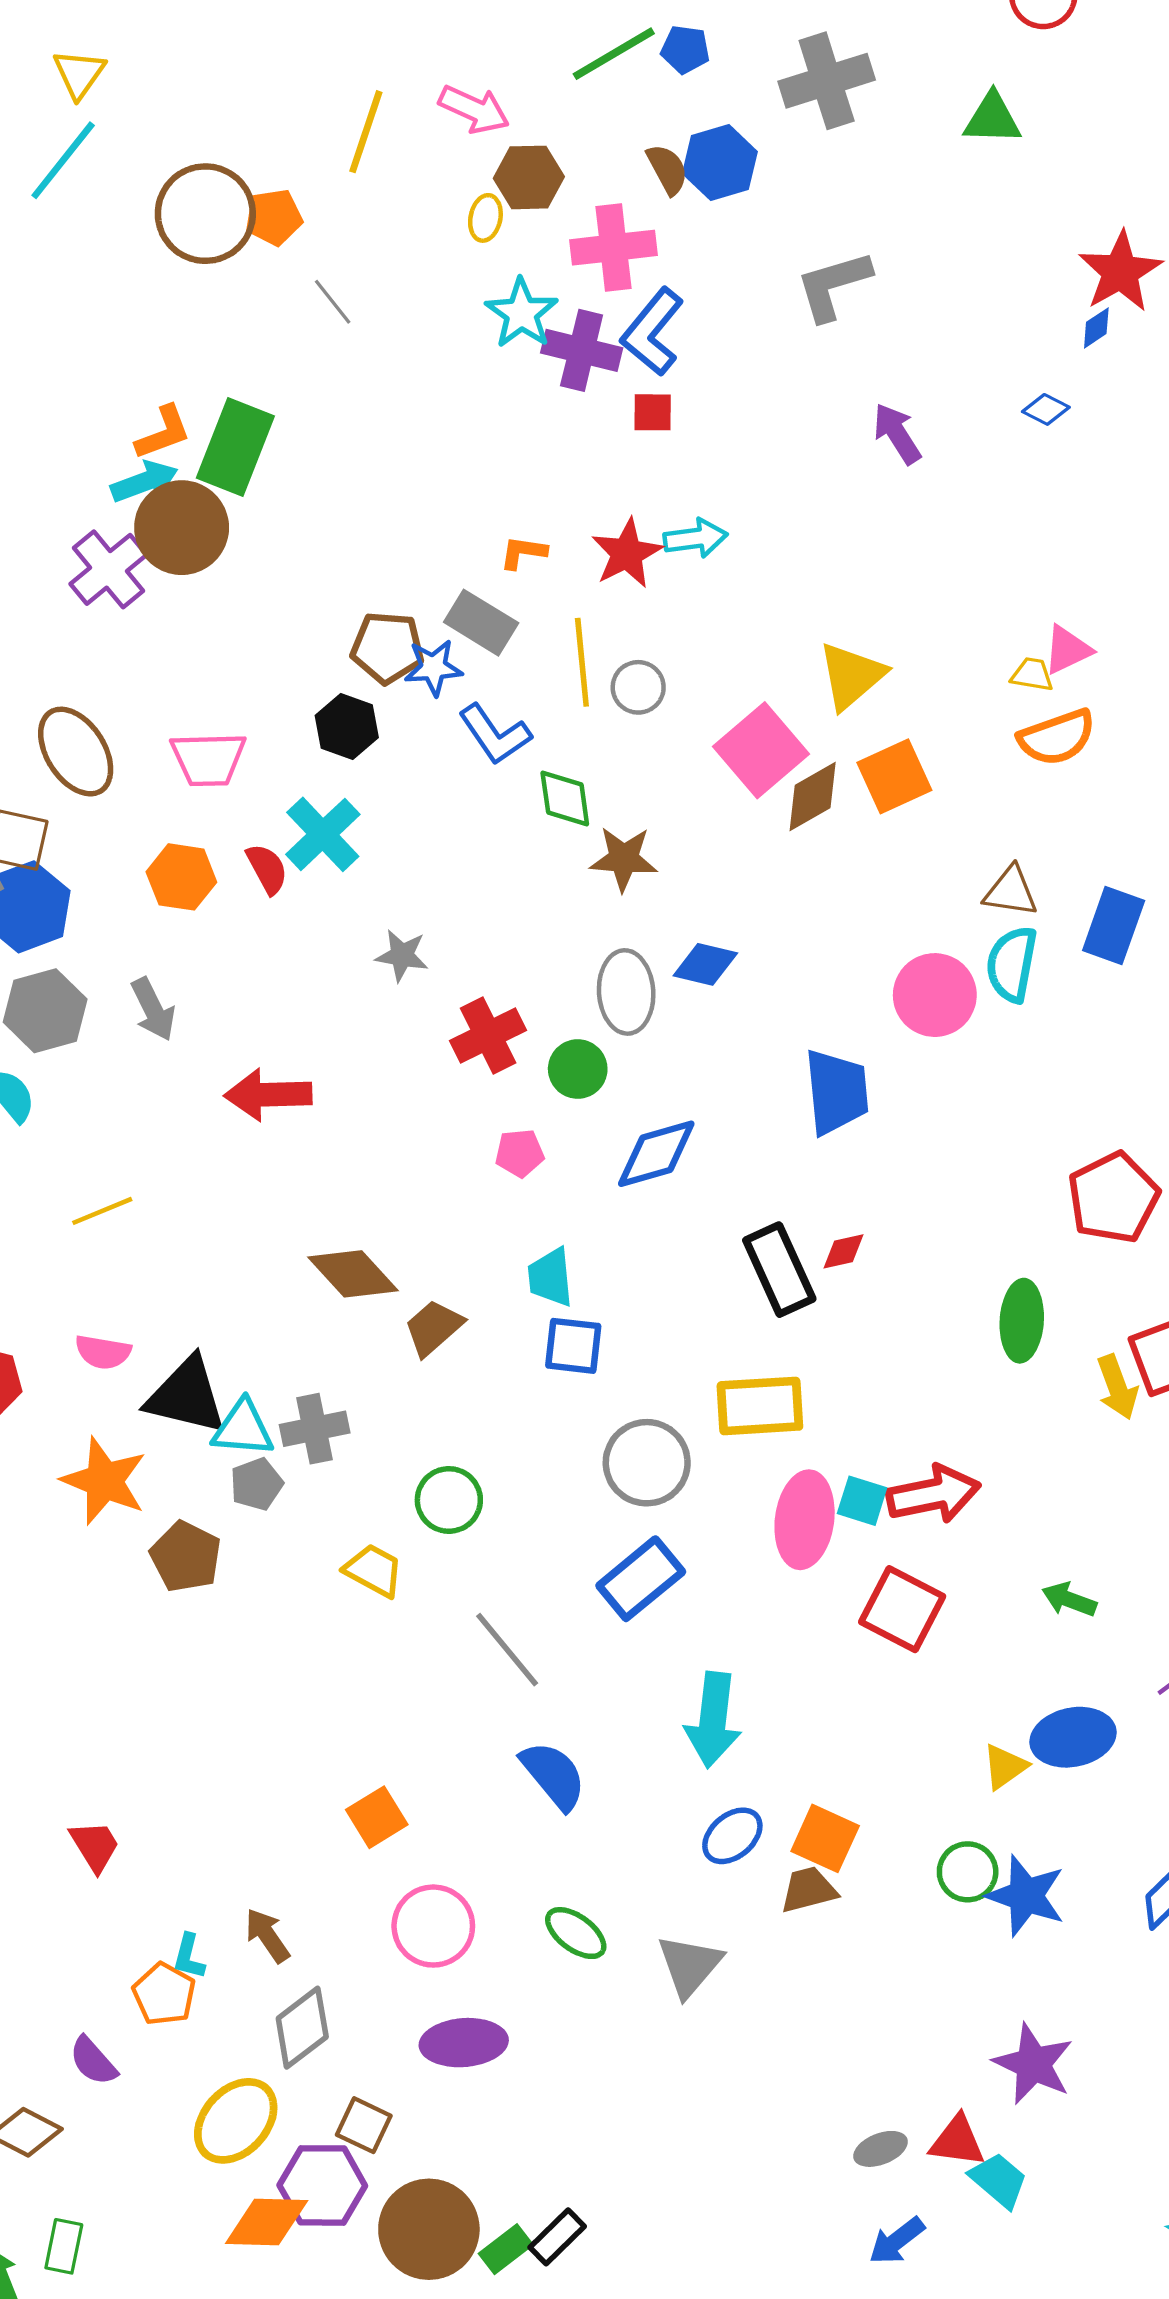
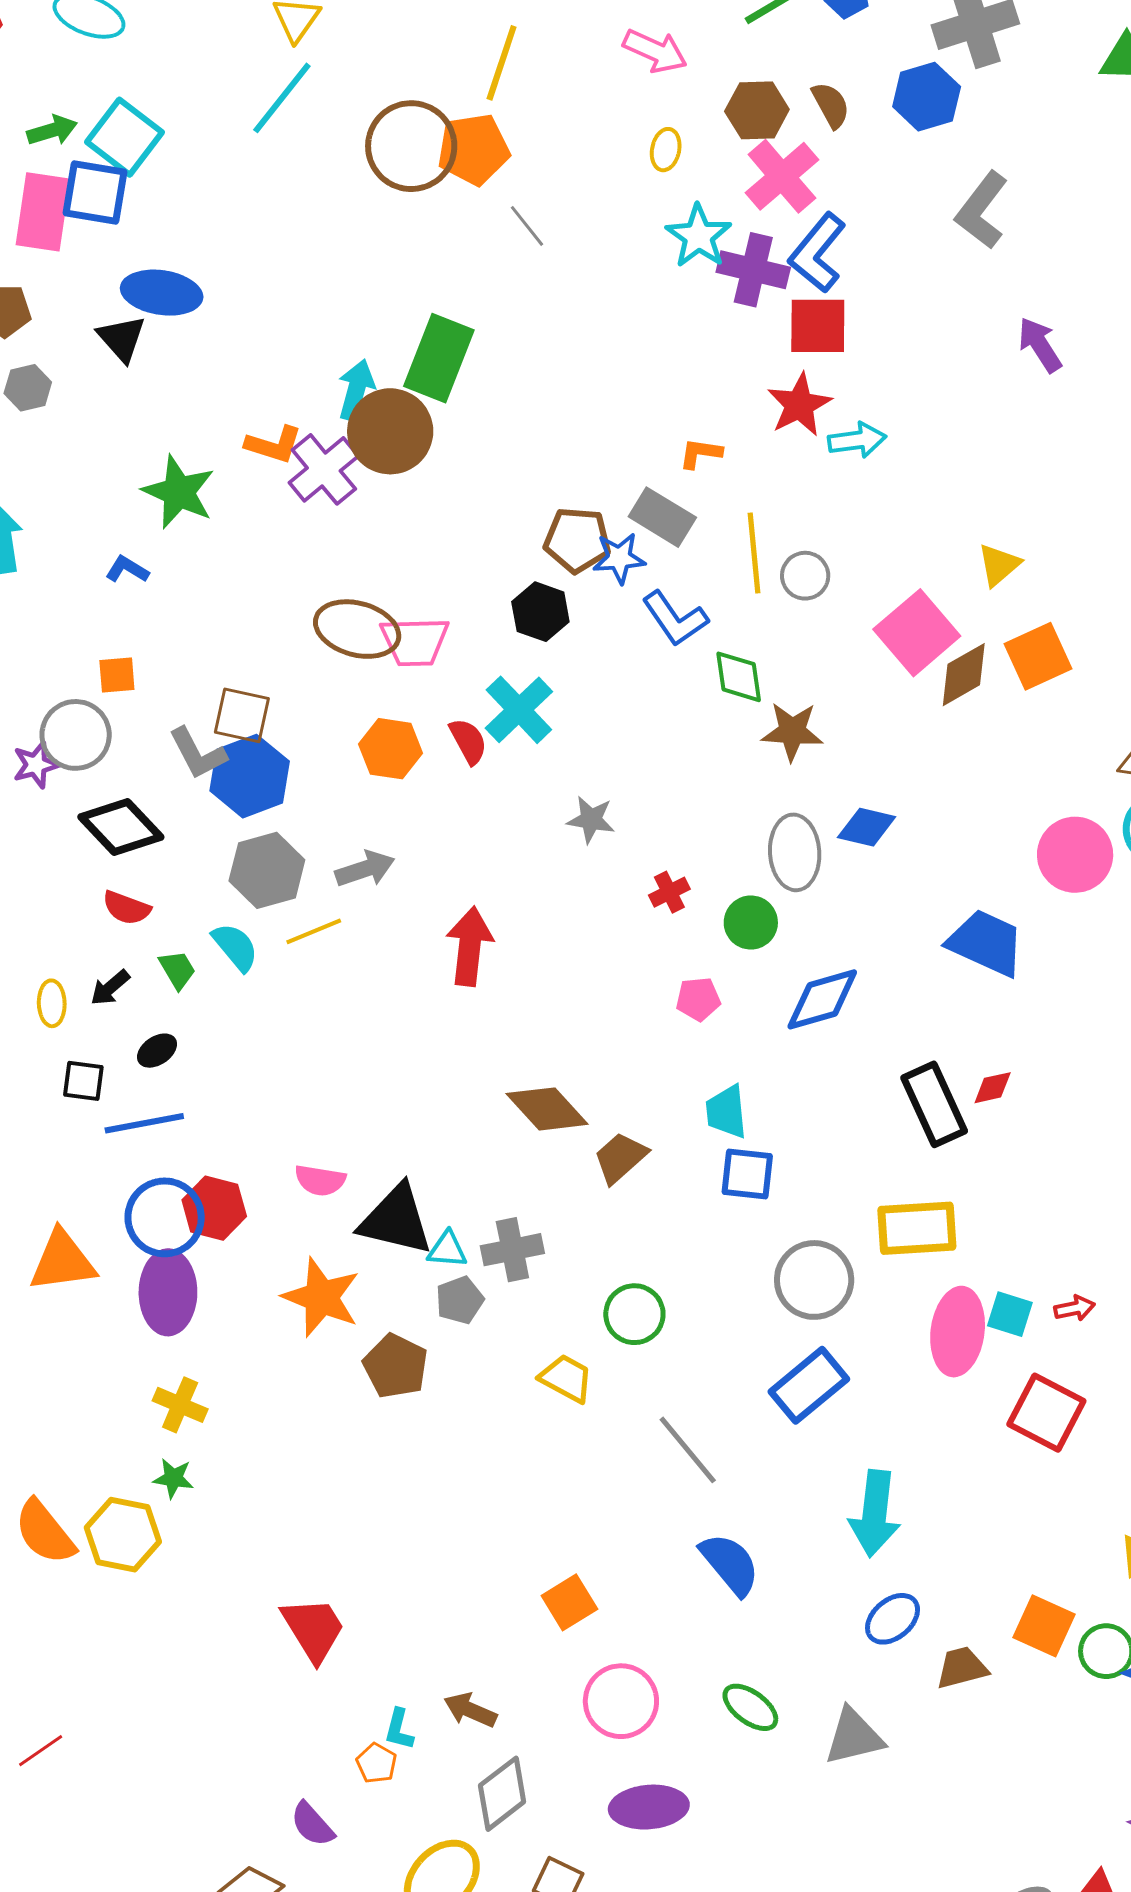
yellow line: (366, 132) -> (502, 63), moved
blue hexagon: (720, 163) -> (927, 97), moved
brown hexagon: (529, 177) -> (757, 110), moved
orange pentagon: (274, 217) -> (473, 149), size x1.4
pink cross: (613, 248) -> (782, 176), turned -34
gray L-shape: (833, 285) -> (982, 210), turned -36
red square: (653, 412) -> (818, 326), size x1.6
orange L-shape: (163, 433) -> (274, 445), moved, turned 38
cyan arrow: (144, 482) -> (356, 390), turned -54
red star: (627, 553) -> (799, 405), moved
yellow triangle: (851, 676) -> (999, 565), size x0.7
brown ellipse: (76, 752) -> (357, 629), moved, turned -42
gray arrow: (153, 1009) -> (365, 869), turned -82
red cross: (488, 1035) -> (669, 892), size x0.6
blue trapezoid: (837, 1092) -> (986, 943), turned -60
red arrow: (268, 1095) -> (470, 946), turned 98
yellow line: (102, 1211) -> (314, 931), moved
cyan triangle: (243, 1429) -> (447, 1250), size x0.7
red arrow: (933, 1494) -> (1075, 1308), size x0.5
orange square: (825, 1838) -> (1044, 1626), moved
red trapezoid: (95, 1846) -> (313, 1629), size x1.4
brown arrow: (267, 1935) -> (470, 1710), turned -32
gray triangle: (690, 1966) -> (854, 1737), turned 36
orange pentagon: (164, 1994) -> (377, 1763), size x0.7

